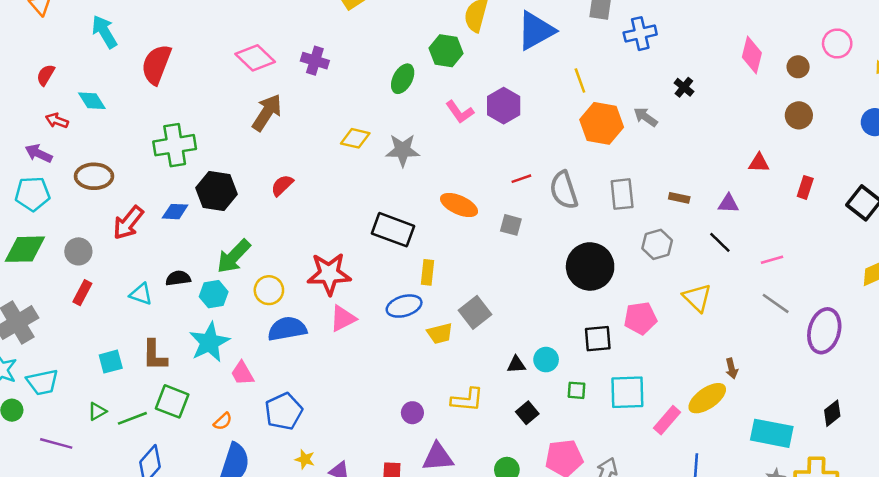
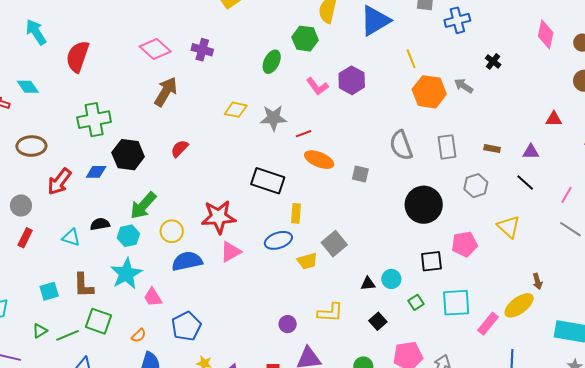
red line: (521, 179) -> (304, 134), moved
pink line: (772, 260) -> (566, 195), turned -42
green square: (576, 390) -> (416, 302), turned -35

